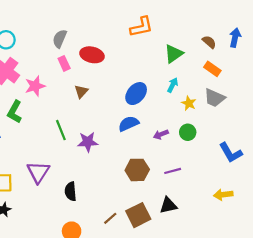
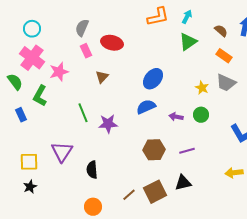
cyan arrow: (173, 85) -> (187, 17), moved
purple arrow: (161, 134) -> (176, 117), turned 32

